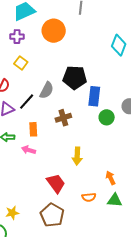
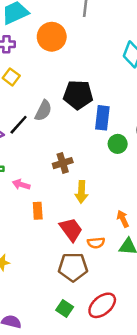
brown cross: (63, 118) -> (63, 163), moved
orange rectangle: (33, 129) -> (38, 211), moved
red trapezoid: (56, 183) -> (71, 230), moved
brown pentagon: (52, 215) -> (73, 267), moved, turned -30

